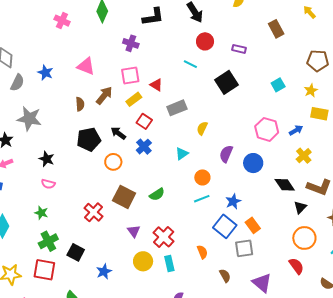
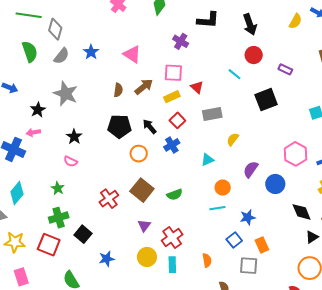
blue square: (225, 226) -> (234, 240), size x0.7

